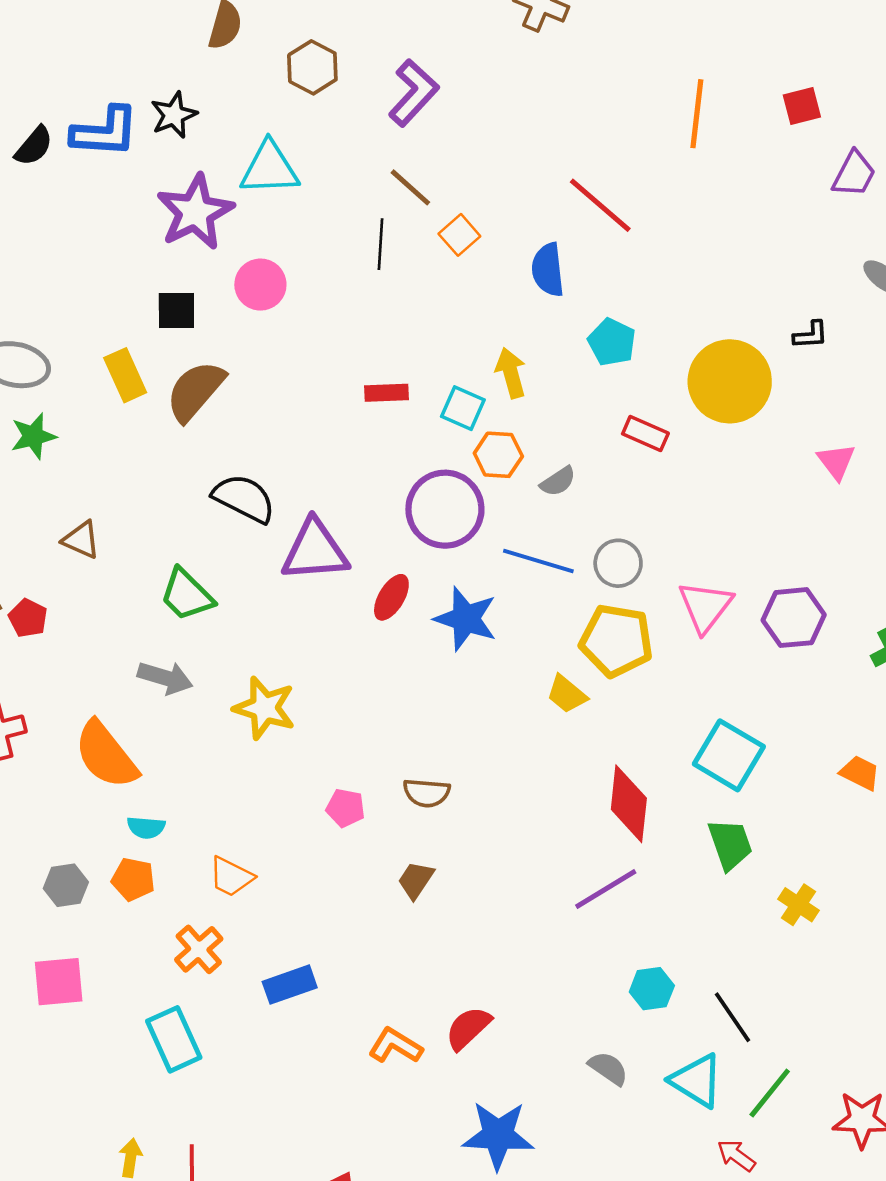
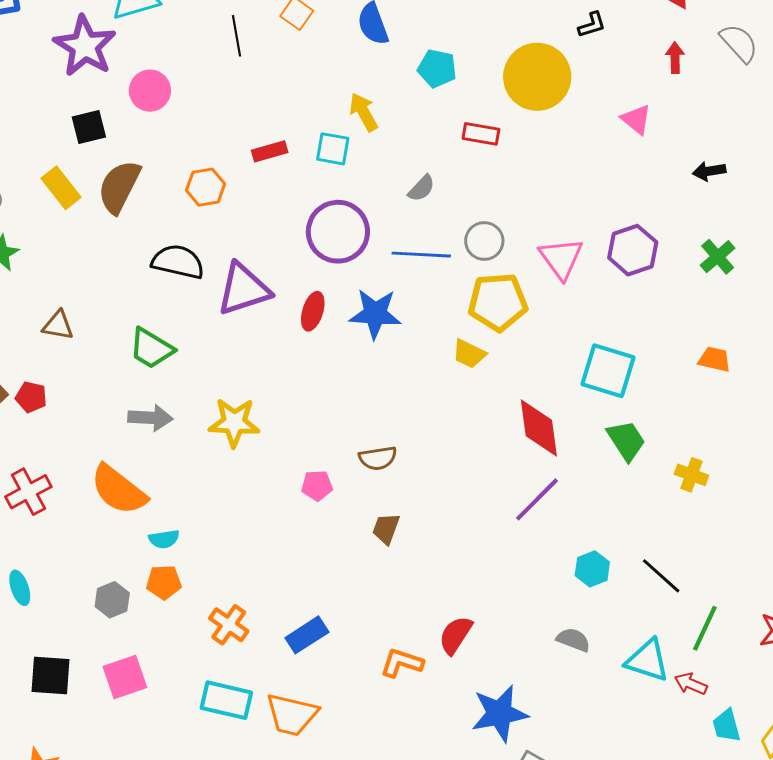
orange hexagon: (498, 455) -> (206, 187), moved
orange trapezoid: (231, 877) -> (292, 715), moved, size x1.4
cyan rectangle: (174, 1039) -> (226, 700), turned -39
cyan triangle: (697, 1081) -> (647, 660), moved

